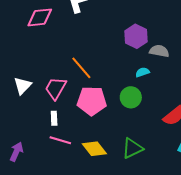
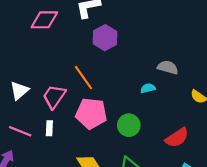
purple hexagon: (136, 36) -> (105, 38), moved
green circle: (131, 97) -> (129, 125), moved
pink line: (60, 140) -> (20, 131), moved

